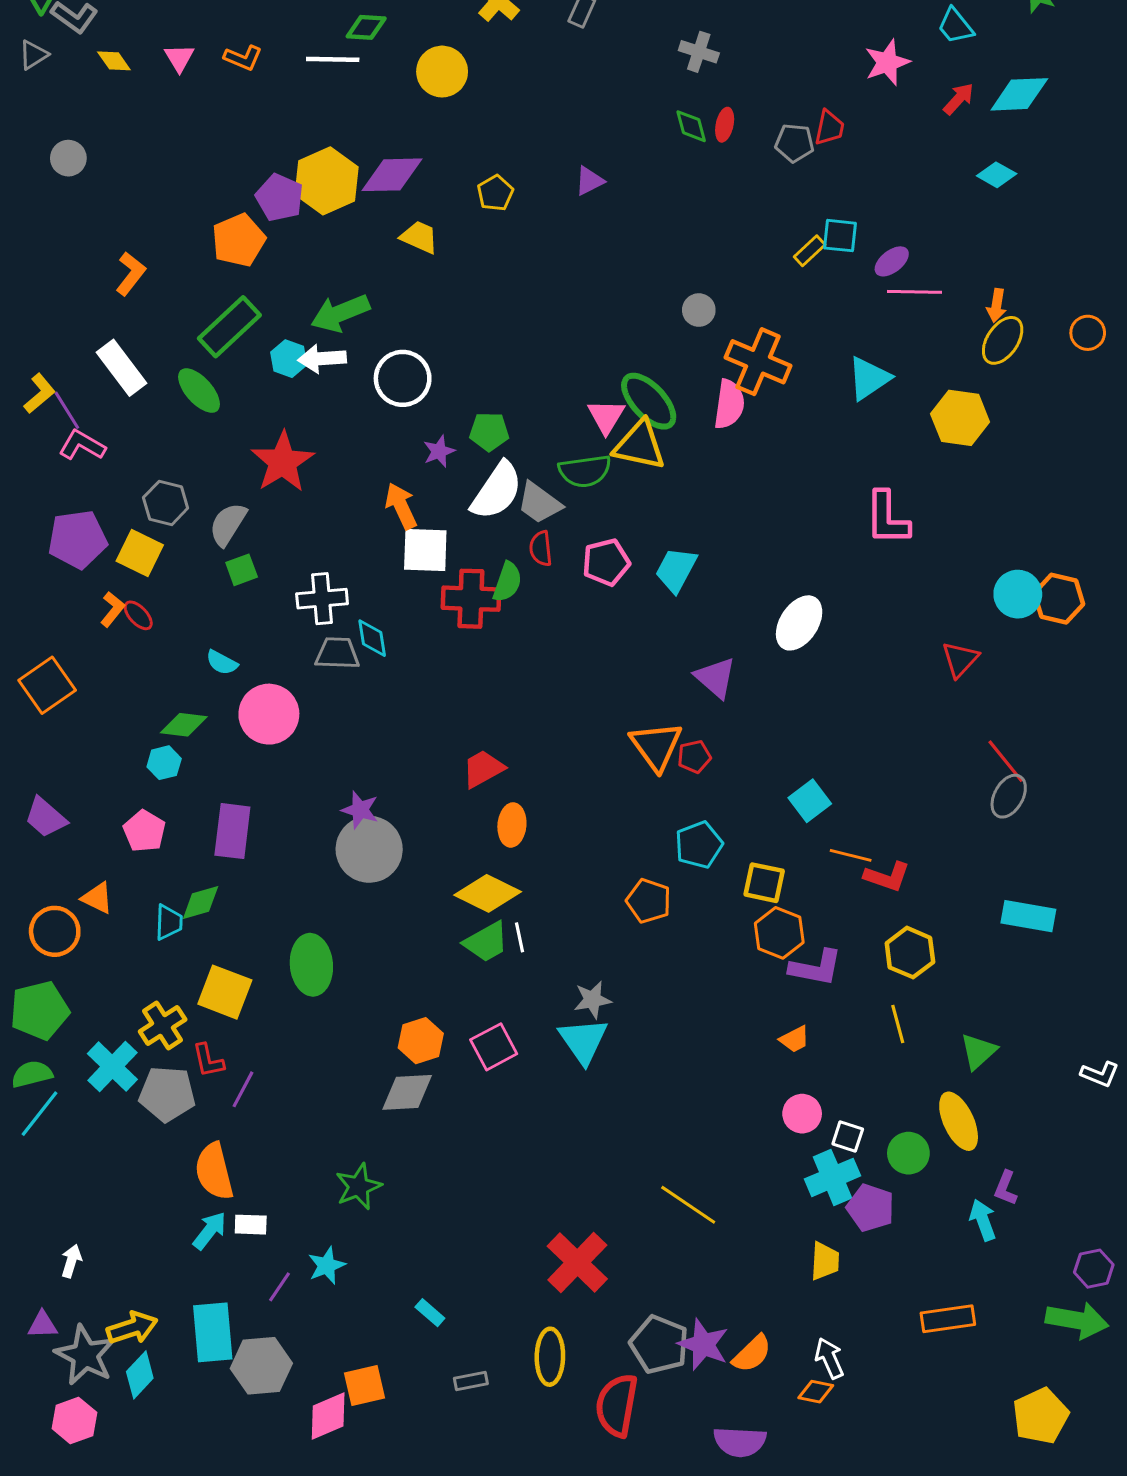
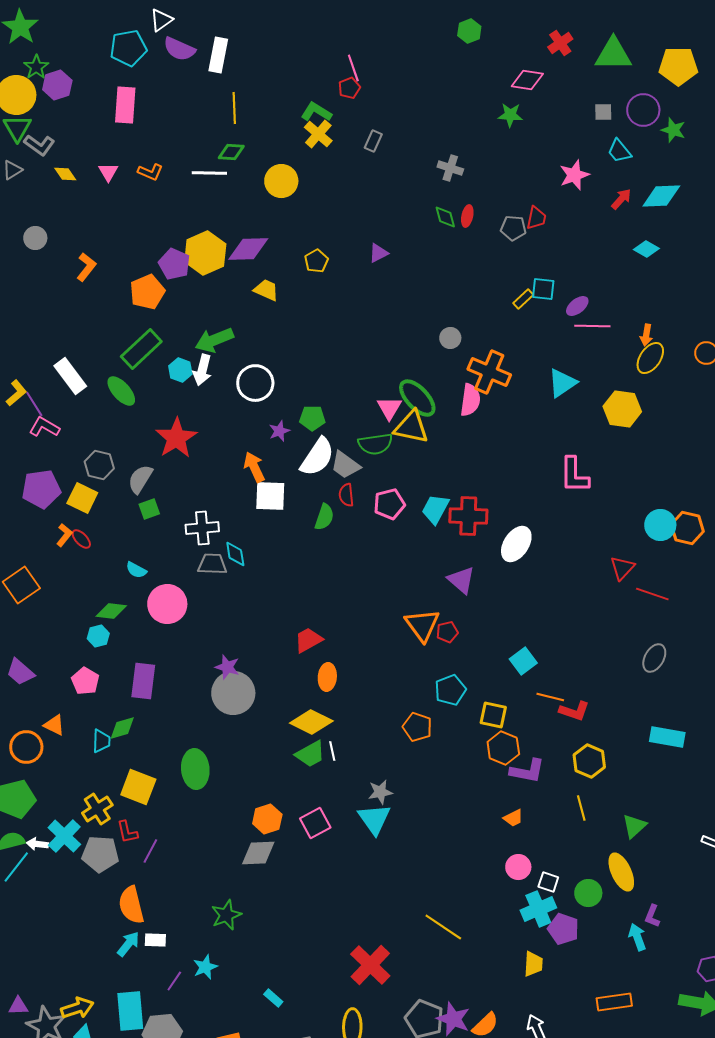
orange L-shape: (131, 274) -> (86, 267), moved
white arrow: (322, 359) -> (202, 370), turned -72
red cross: (471, 599) -> (468, 516), moved
red line: (1006, 761) -> (652, 594), moved, turned -32
white arrow: (71, 1261) -> (37, 844), moved, turned -100

